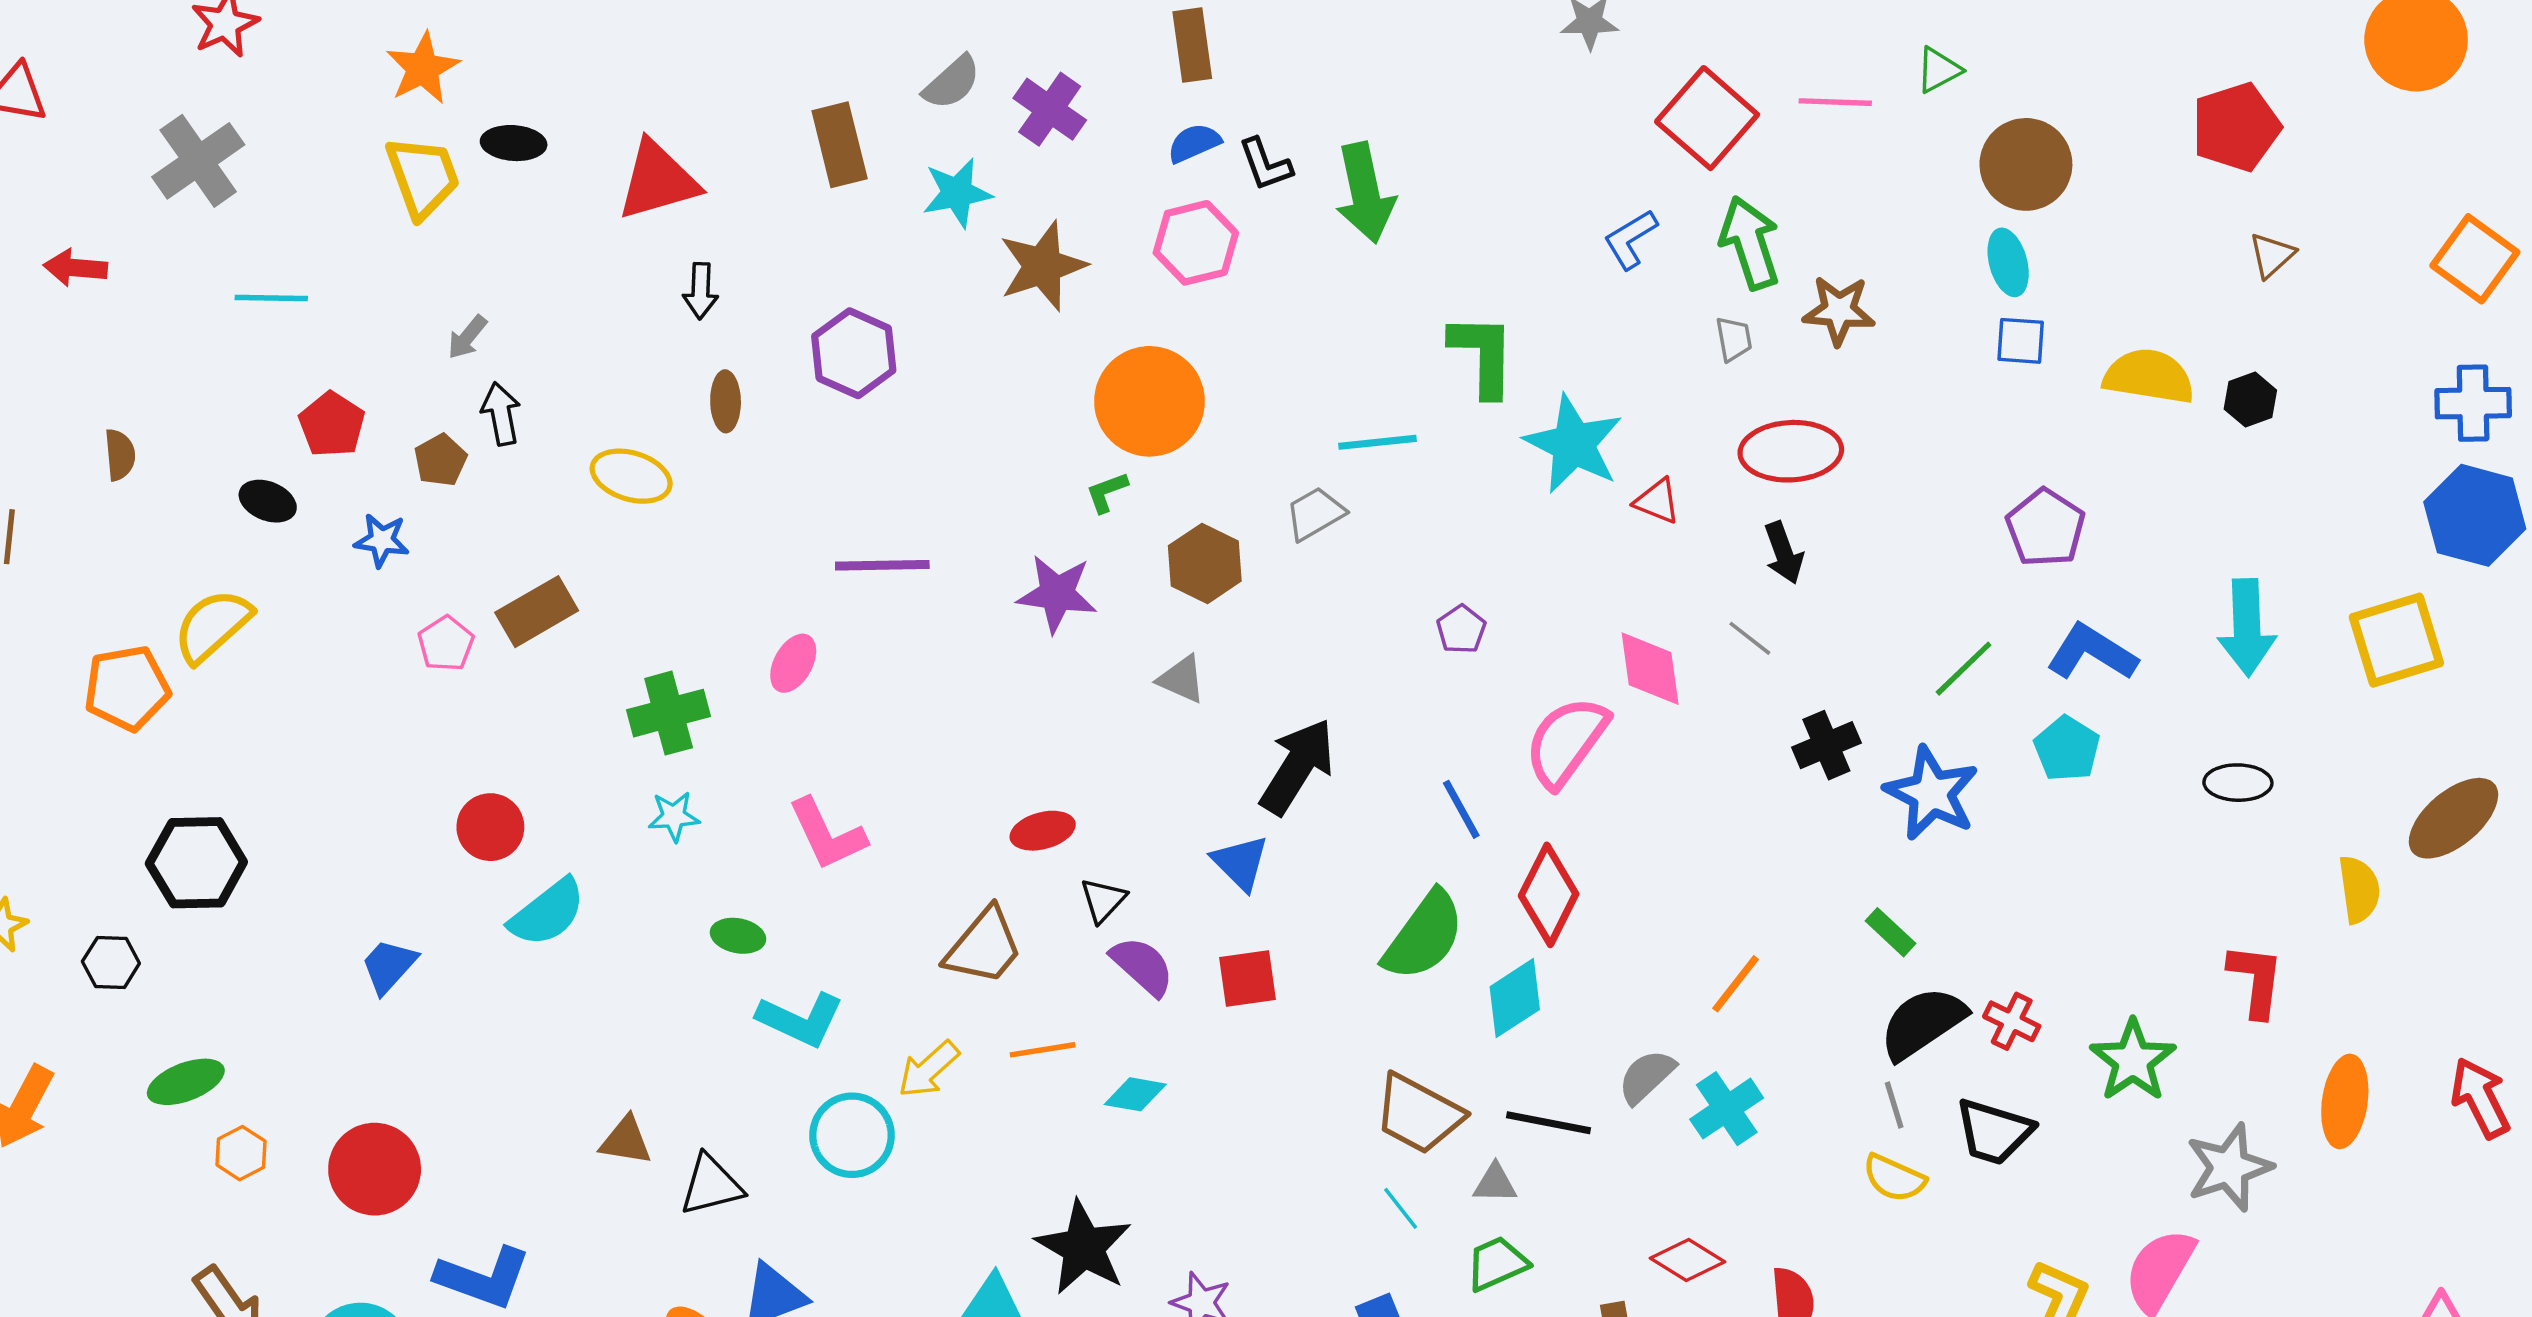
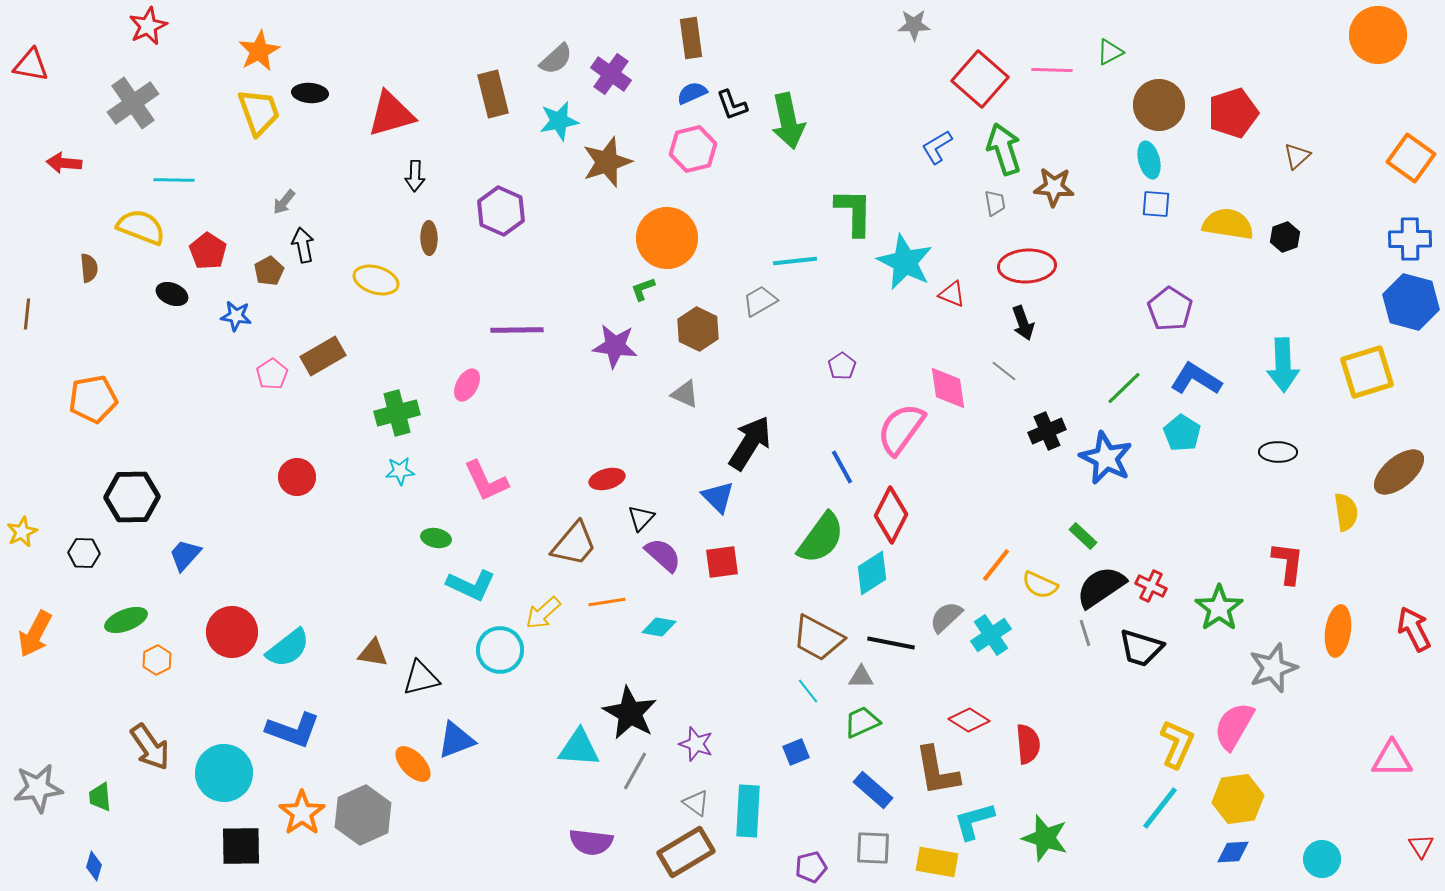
red pentagon: (2236, 127) -> (1233, 113), moved
yellow semicircle: (212, 626) -> (141, 227), moved, turned 63
cyan semicircle: (547, 913) -> (288, 648), moved
blue trapezoid: (389, 966) -> (185, 555), moved
red circle: (375, 1169) -> (232, 632), moved
yellow semicircle: (1894, 1178) -> (1040, 585), moved

